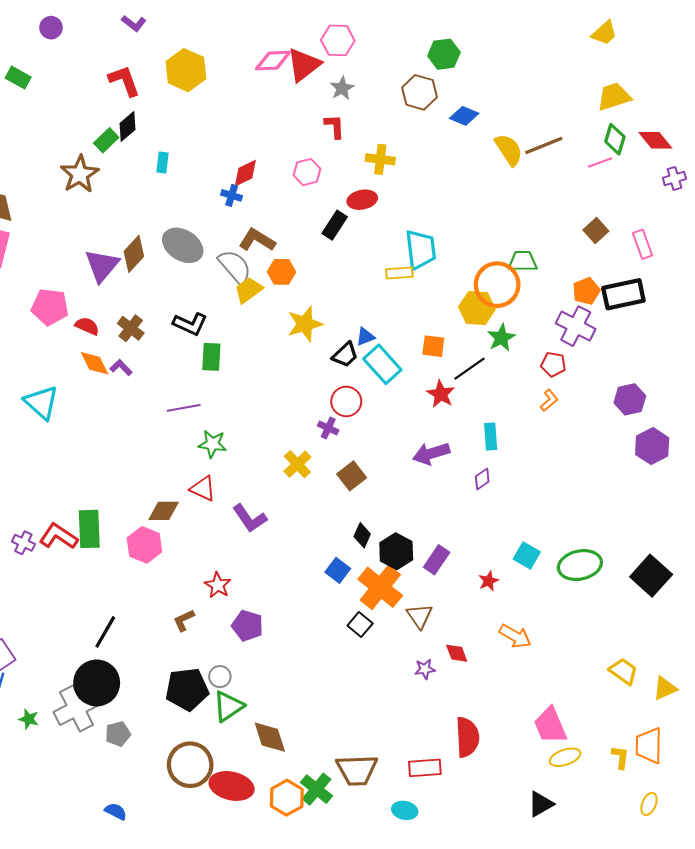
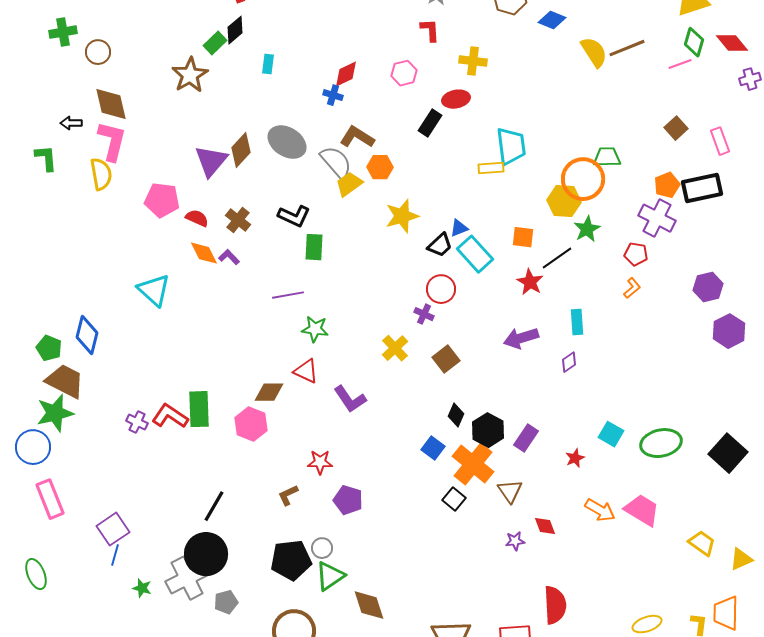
red star: (218, 585) -> (320, 462), turned -30
pink trapezoid: (550, 725) -> (642, 510), moved, turned 144

